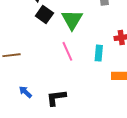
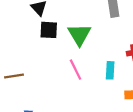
black square: (44, 14) -> (49, 30), turned -30

